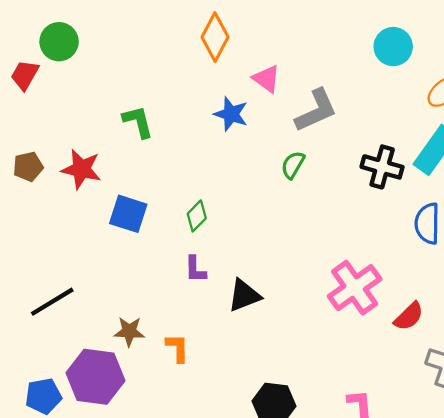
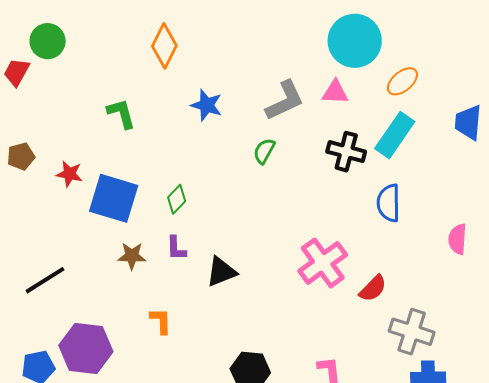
orange diamond: (215, 37) -> (164, 46), moved
cyan circle: (393, 47) -> (355, 41), size x1.5
pink triangle: (266, 79) -> (335, 92), moved, turned -32
red star: (81, 169) -> (69, 174), moved, size x0.7
blue square: (128, 214) -> (114, 198), size x1.4
brown star: (129, 331) -> (132, 256), moved

